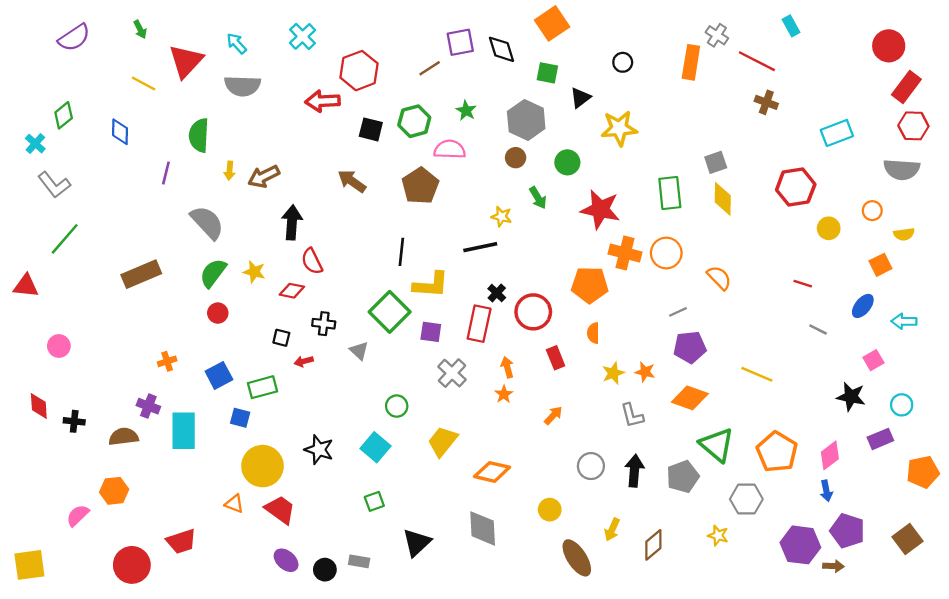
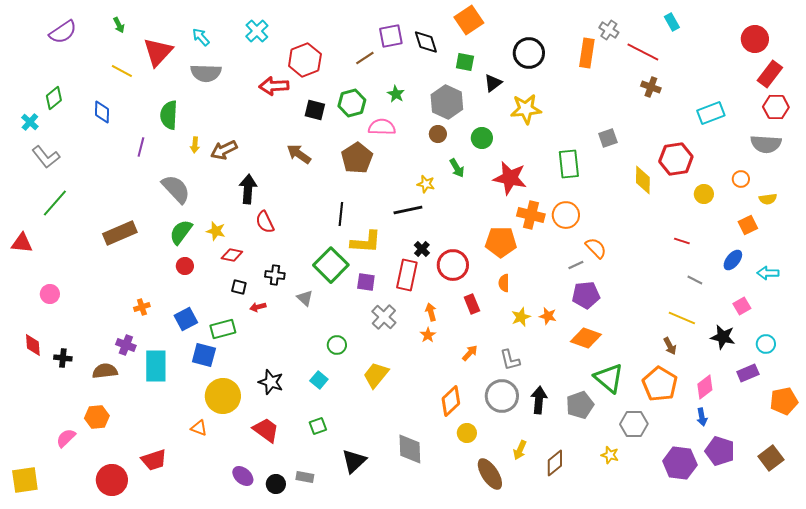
black circle: (623, 62) -> (529, 53), size x1.8
yellow diamond: (723, 199) -> (643, 180), moved
orange semicircle: (719, 278) -> (596, 248), moved
red diamond: (292, 291) -> (232, 255), moved
yellow line: (757, 374) -> (682, 318), moved
gray L-shape: (632, 415) -> (510, 360), moved
blue square: (240, 418) -> (204, 355), size x1.4
cyan square: (375, 447) -> (319, 380), size x0.7
gray circle: (591, 466) -> (502, 396), size x1.4
orange diamond: (492, 472) -> (451, 401), moved, turned -56
red trapezoid: (280, 510) -> (266, 430), moved
brown arrow: (833, 566) -> (670, 346), moved, turned 60

